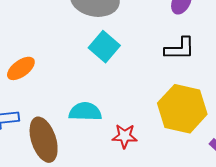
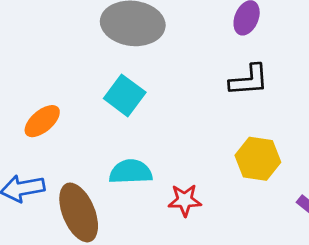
cyan square: (104, 47) -> (125, 95), moved
yellow hexagon: (182, 109) -> (258, 159), size x0.7

